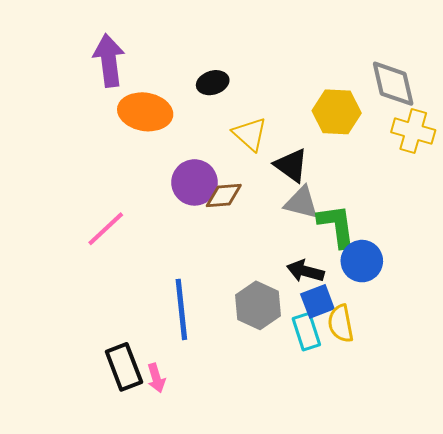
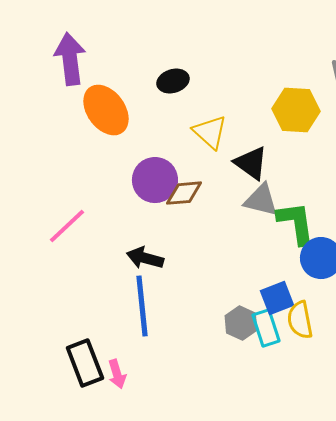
orange ellipse: (145, 112) -> (106, 110), turned 45
black arrow: (305, 271) -> (145, 258), moved
gray hexagon: (258, 305) -> (241, 323), moved, size x0.7

